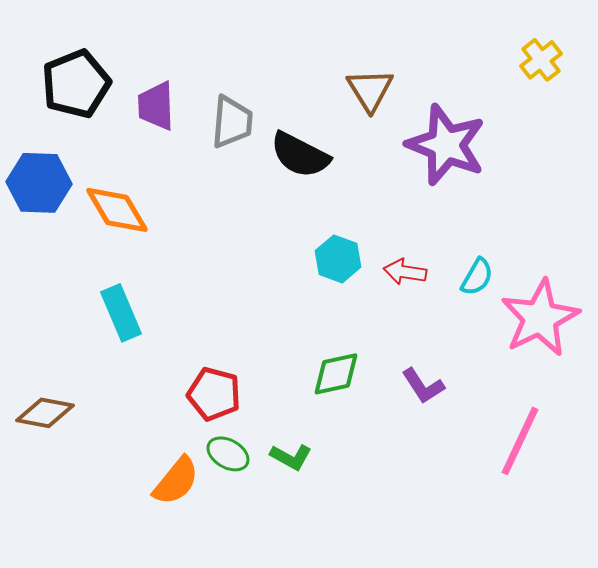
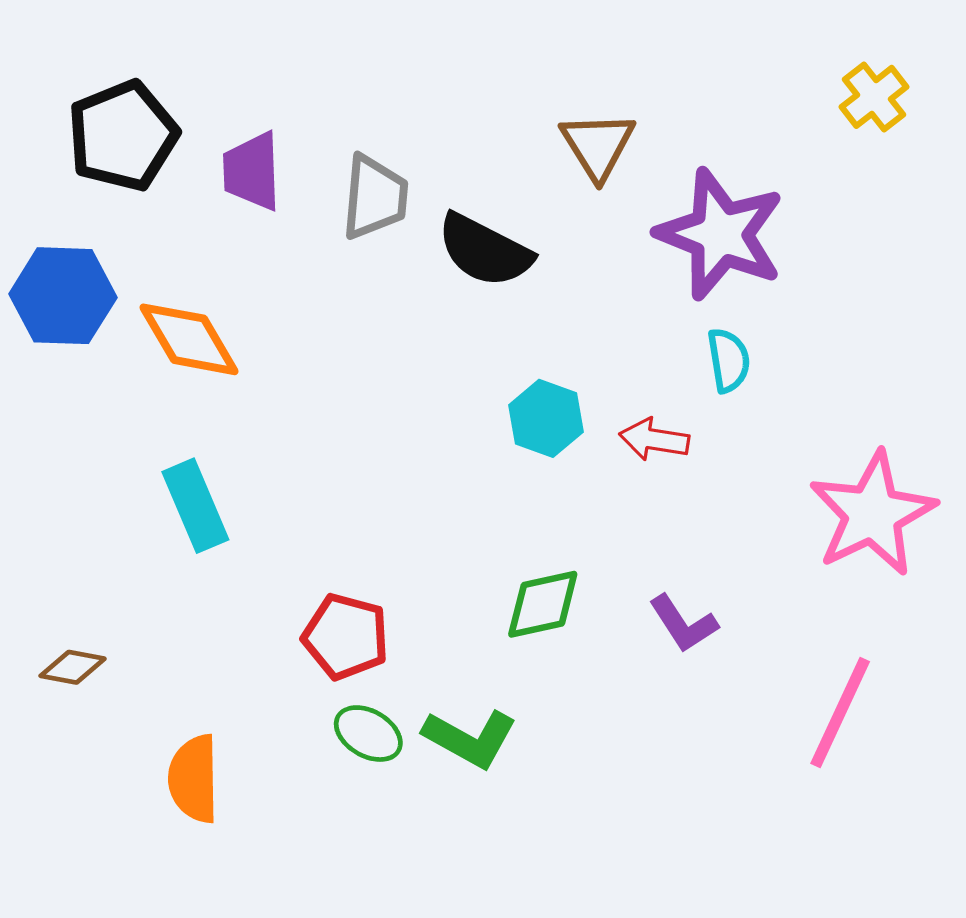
cyan semicircle: (477, 277) -> (729, 360), moved, turned -39
brown diamond: (45, 413) -> (73, 667), size x0.7
green L-shape: (291, 457) -> (470, 738), size x1.4
orange semicircle: (176, 481) -> (194, 779), moved, turned 140

